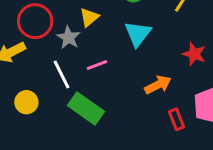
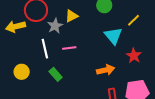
cyan triangle: (138, 34) -> (113, 36), moved, turned -30
yellow circle: (26, 102) -> (22, 72), moved
green rectangle: (86, 108) -> (56, 74), size x0.6

